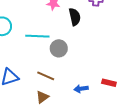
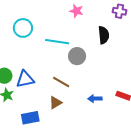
black semicircle: (75, 17) -> (104, 35), moved

